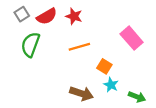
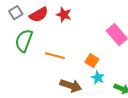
orange line: (79, 47) -> (55, 56), moved, turned 30

